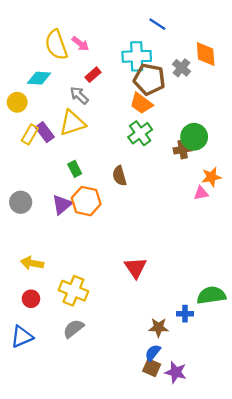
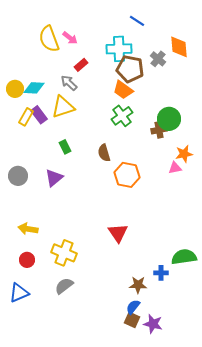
cyan diamond: (39, 78) -> (34, 88), moved
orange hexagon: (86, 201) -> (127, 175), moved

